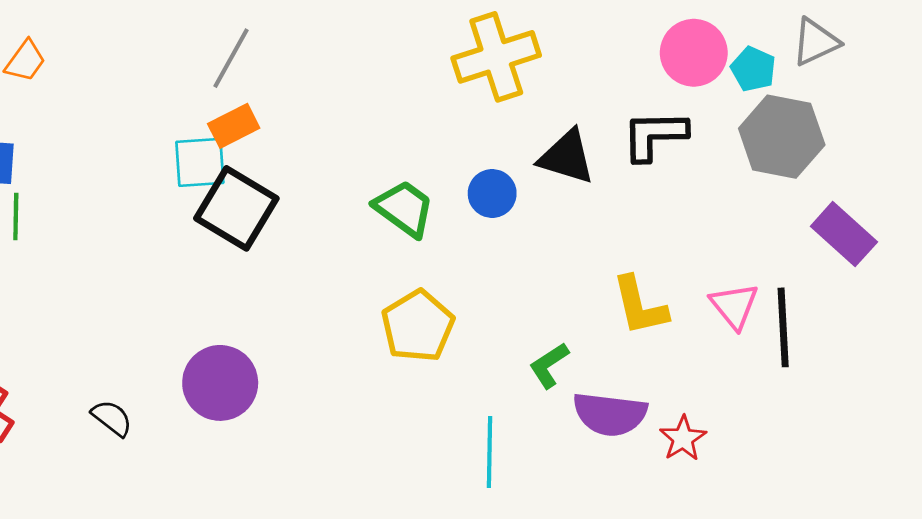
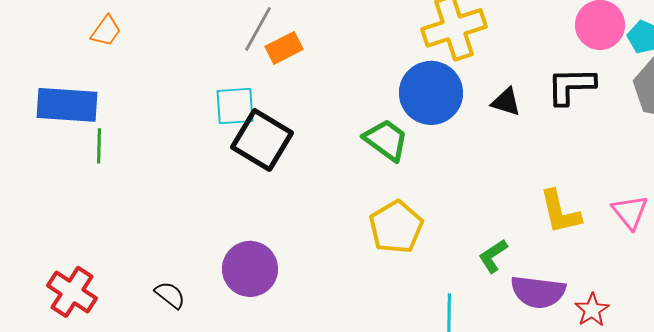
orange rectangle: (234, 126) -> (284, 48), moved
black triangle: (567, 157) -> (506, 102), size x0.7
blue circle: (492, 193) -> (431, 93), moved, size x1.8

